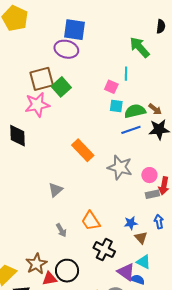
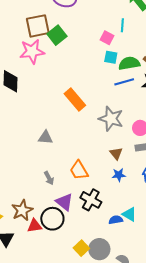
gray triangle: (55, 190) -> (45, 137), turned 42
brown triangle: (141, 238) -> (116, 153), moved
purple triangle: (126, 272) -> (64, 202), moved
blue semicircle: (138, 280) -> (116, 220), moved, turned -32

